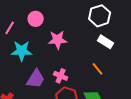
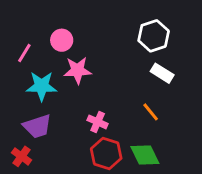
pink star: (58, 40) -> (77, 70), moved
purple trapezoid: (36, 79) -> (37, 126), moved, turned 40

